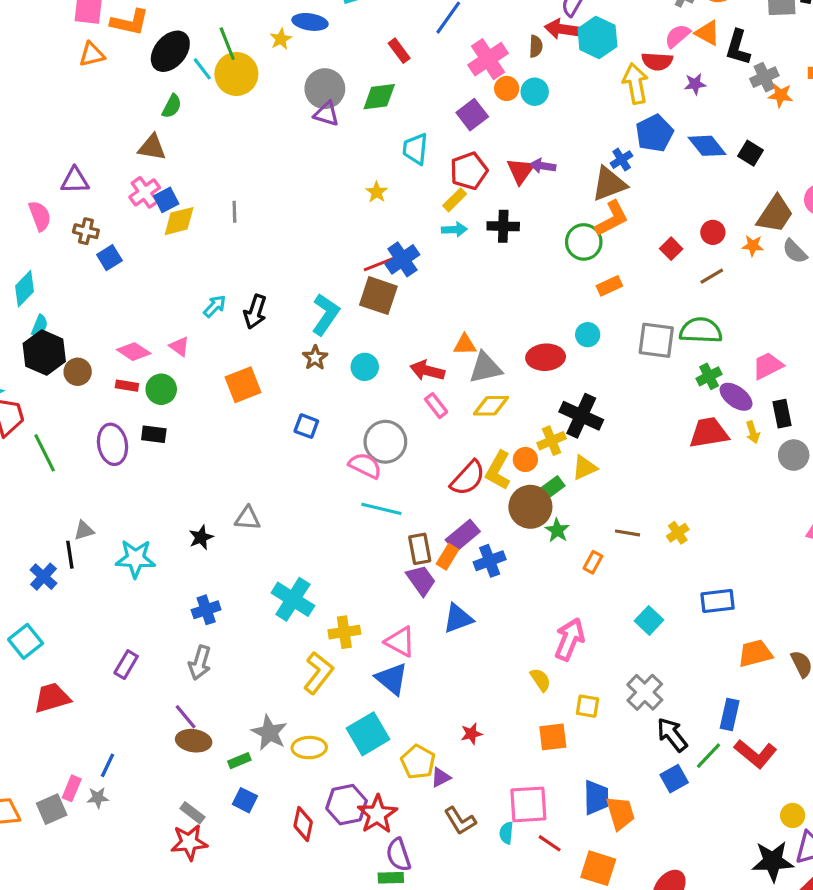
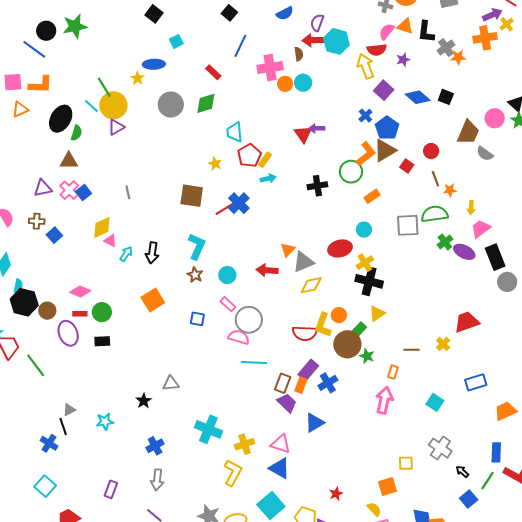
black ellipse: (170, 51) -> (61, 119), moved
pink cross: (488, 59) -> (270, 67), turned 35
purple triangle: (326, 114) -> (116, 127), moved, turned -36
purple square: (472, 115) -> (384, 90), moved
blue pentagon: (654, 133) -> (387, 128), moved
red pentagon: (469, 171) -> (249, 156), moved
purple triangle: (75, 180) -> (43, 188), moved
brown triangle: (609, 184) -> (385, 151), moved
yellow diamond: (179, 221) -> (102, 228), moved
black cross: (503, 226) -> (317, 186), moved
orange star: (753, 246) -> (450, 190), moved
brown line: (712, 276) -> (435, 179), turned -70
brown square: (378, 296) -> (192, 196), moved
orange triangle: (465, 345) -> (288, 250), turned -35
pink triangle: (179, 346) -> (110, 241), moved
pink rectangle: (436, 406) -> (228, 304), moved
black rectangle: (782, 414) -> (495, 257), size x1.4
yellow arrow: (753, 432) -> (471, 208), moved, turned 32
red trapezoid: (709, 433) -> (467, 322), moved
yellow cross: (552, 441) -> (365, 263), moved
purple ellipse: (112, 444) -> (68, 333), moved
red semicircle: (468, 478) -> (305, 333), turned 60
brown rectangle: (420, 549) -> (283, 383), turned 42
cyan star: (135, 559) -> (105, 422), size x0.7
pink arrow: (570, 639) -> (384, 400), moved
yellow semicircle: (540, 680) -> (374, 509), moved
black arrow: (672, 735) -> (462, 472), size x0.6

